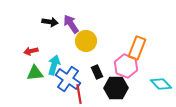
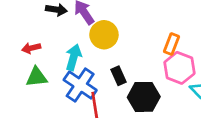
orange rectangle: (137, 48) -> (172, 44), size x0.7
cyan arrow: (54, 65) -> (74, 57), moved
pink hexagon: (126, 66) -> (179, 68), moved

